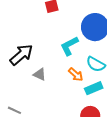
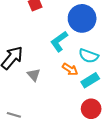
gray triangle: (40, 74) -> (34, 75), turned 32

